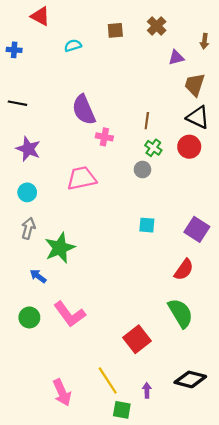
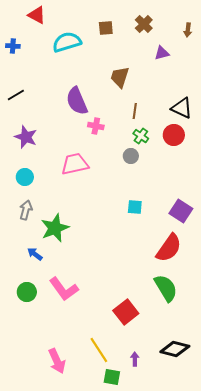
brown arrow: (204, 41) -> (188, 30), moved
cyan semicircle: (73, 46) -> (67, 42), size x1.8
brown trapezoid: (195, 85) -> (120, 77), moved
black line: (17, 103) -> (16, 95), turned -42
red semicircle: (184, 270) -> (169, 248), size x1.4

